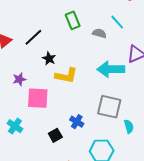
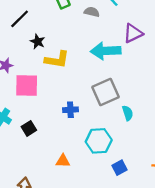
gray square: (109, 107) -> (105, 92), turned -35
blue cross: (77, 122) -> (70, 110), turned -32
black square: (55, 135) -> (29, 128), moved

